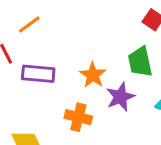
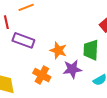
orange star: (93, 75) -> (58, 50), turned -30

